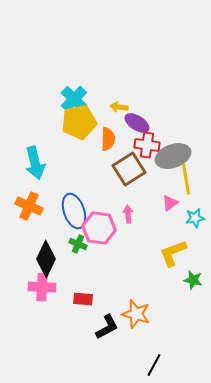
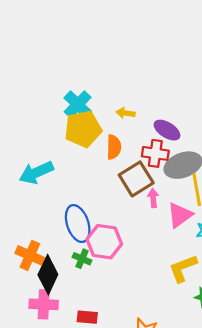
purple ellipse: (137, 123) -> (167, 130), moved
cyan arrow: (35, 163) -> (36, 173), turned 80
pink triangle: (170, 203) -> (180, 215), size x1.5
orange cross: (29, 206) -> (30, 255), moved
pink arrow: (128, 214) -> (153, 198), moved

